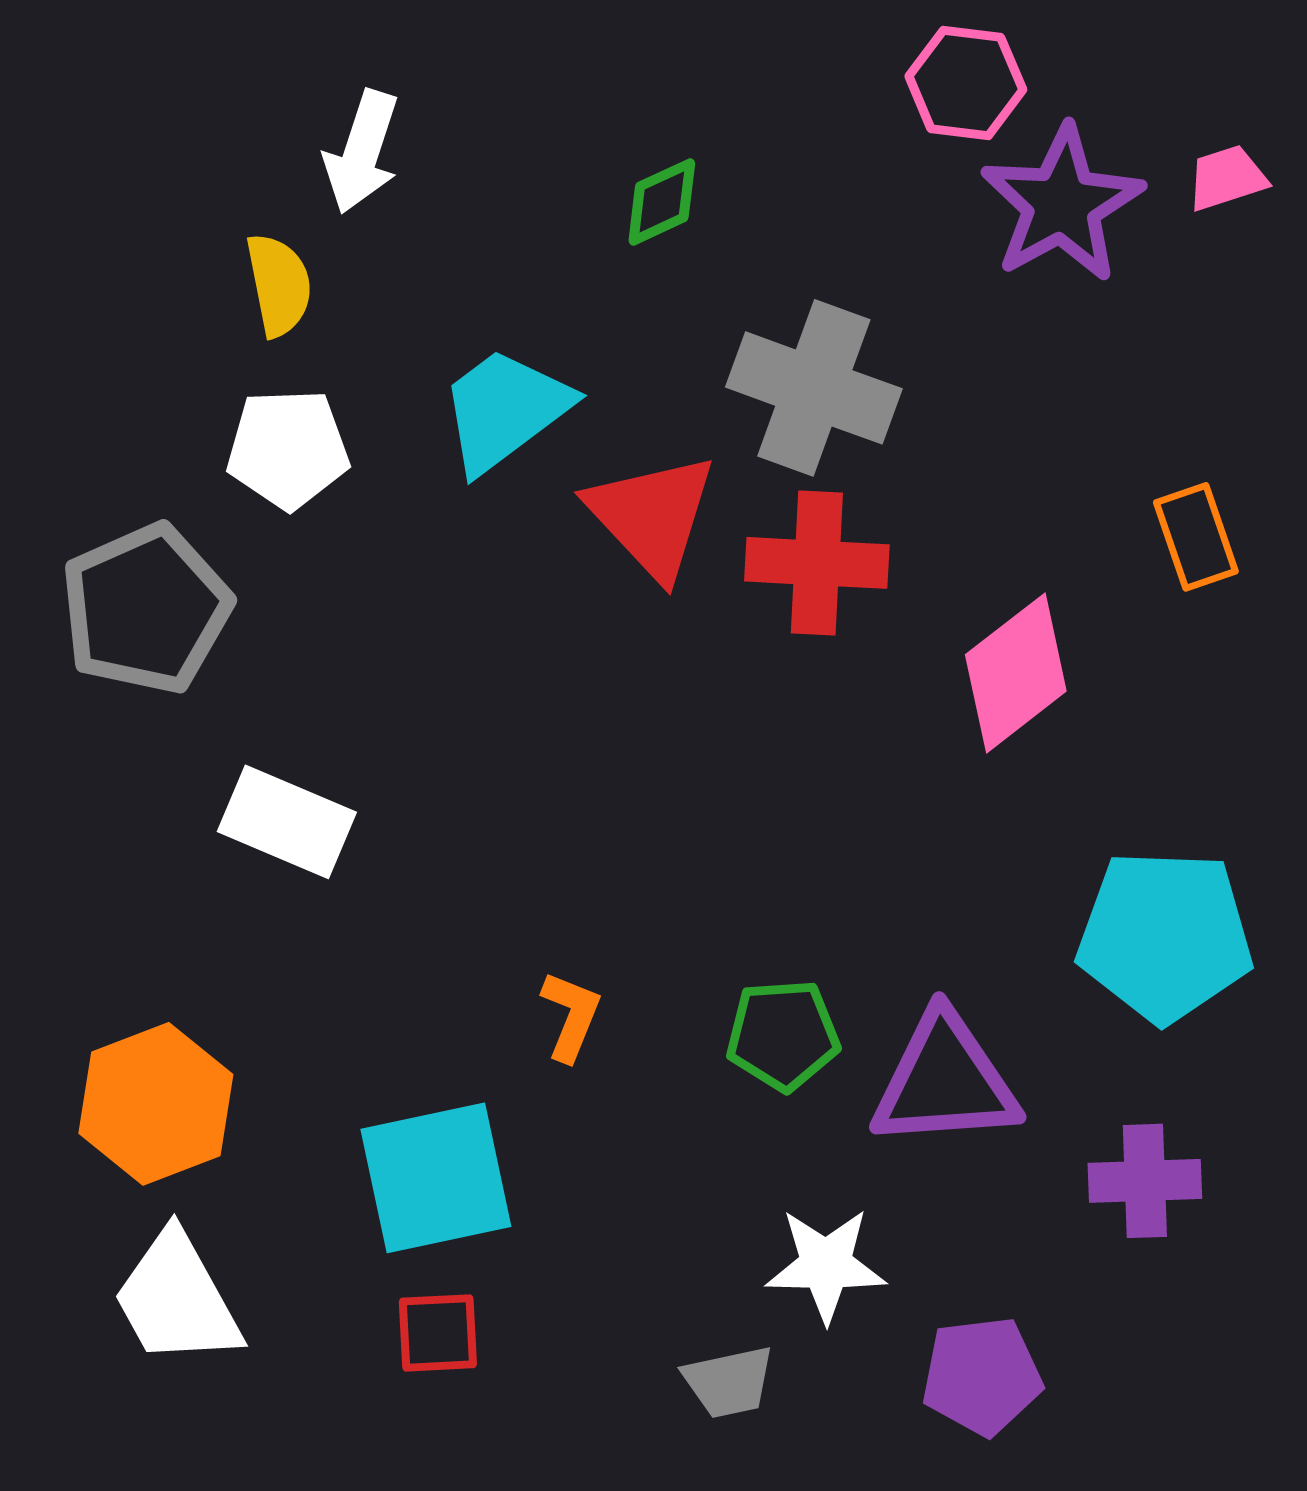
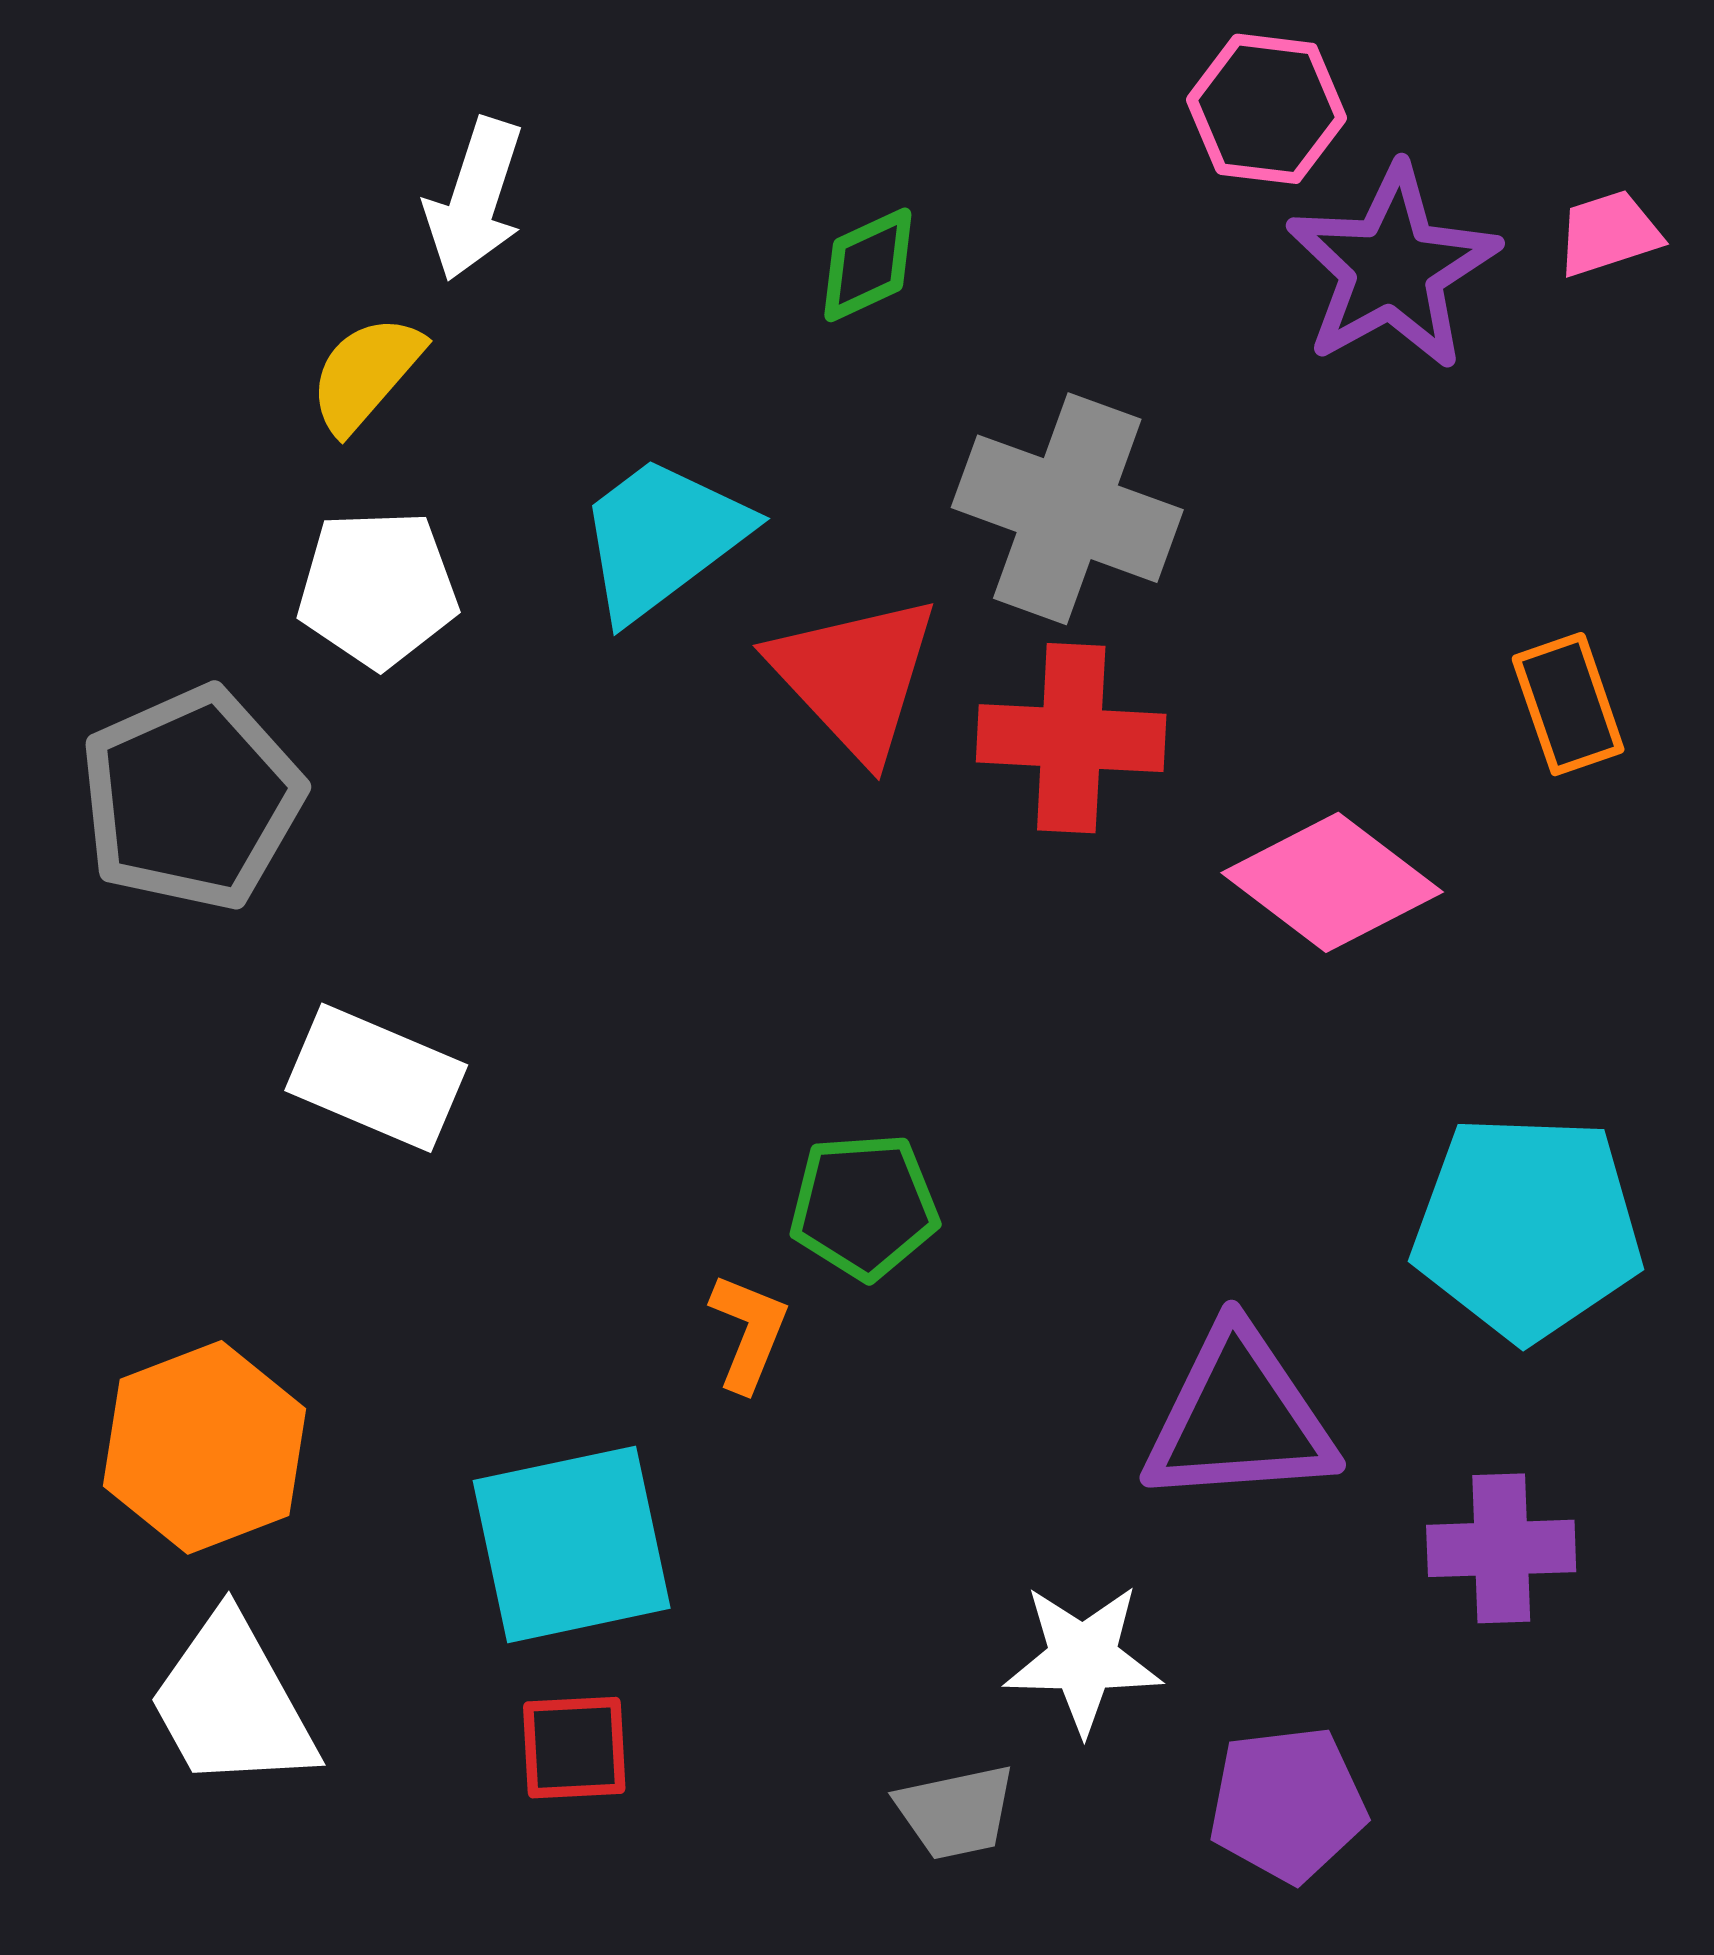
yellow semicircle: (279, 285) -> (366, 374), turned -128
pink diamond: (1016, 673) -> (1332, 882), turned 75
green pentagon: (783, 1035) -> (864, 1206), moved

